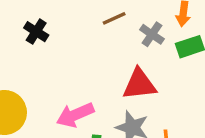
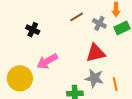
pink arrow: (75, 115) -> (47, 61), moved

